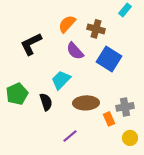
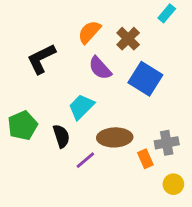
brown cross: (96, 29) -> (128, 39), turned 30
purple line: (70, 136) -> (85, 160), moved

